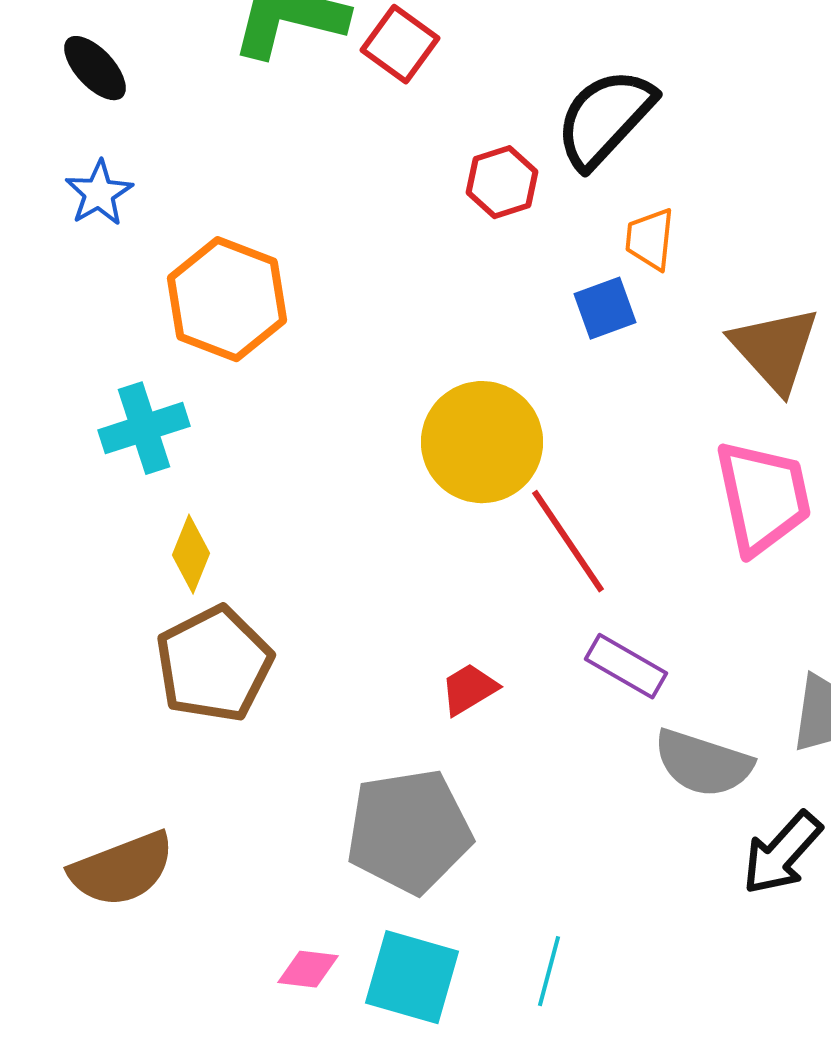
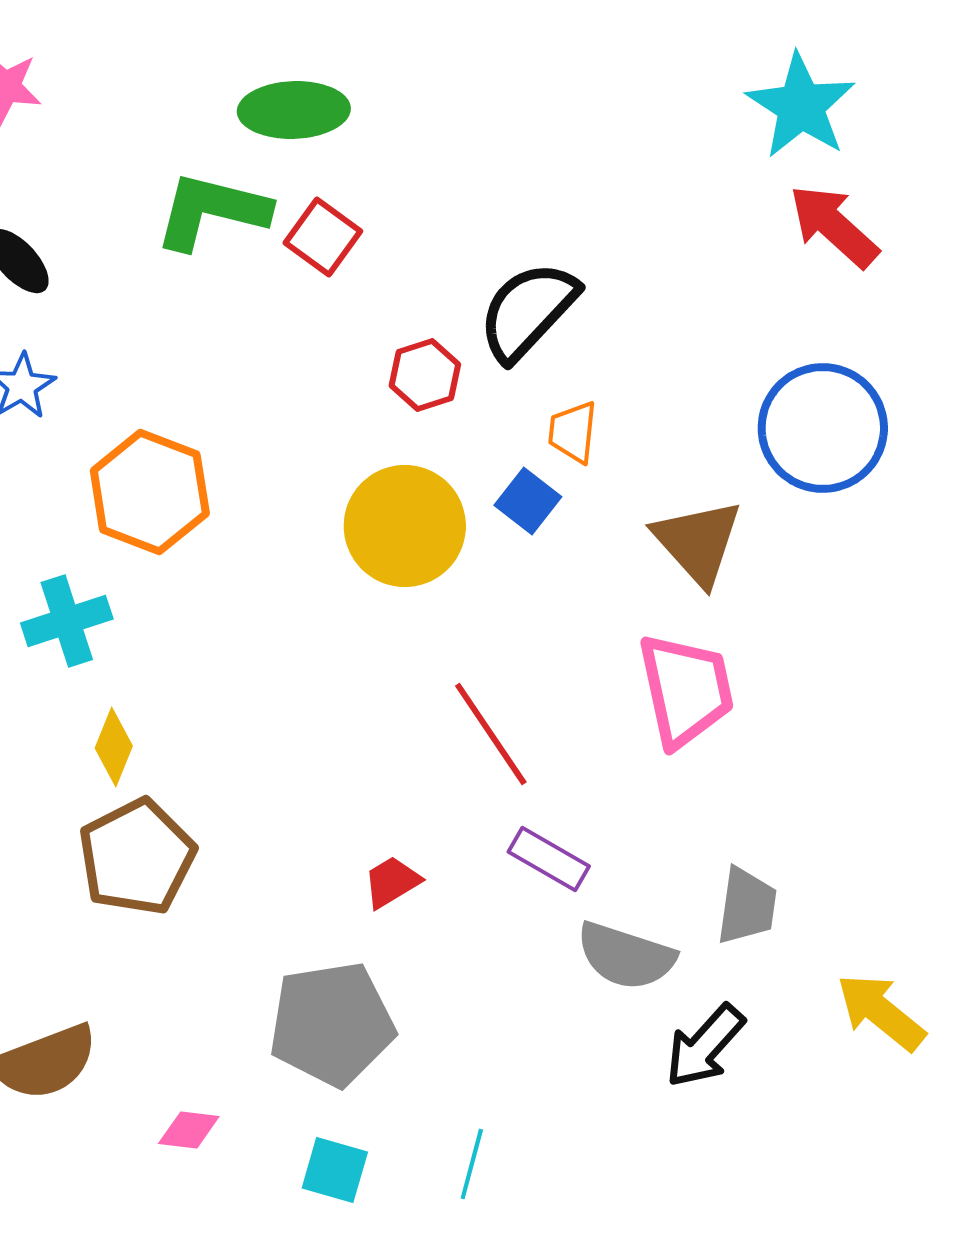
blue square: (605, 308) -> (528, 501), turned -32
yellow circle: (482, 442) -> (405, 526), moved
pink diamond: (308, 969) -> (189, 1130), moved
cyan square: (412, 977) -> (335, 1170), size x0.7

